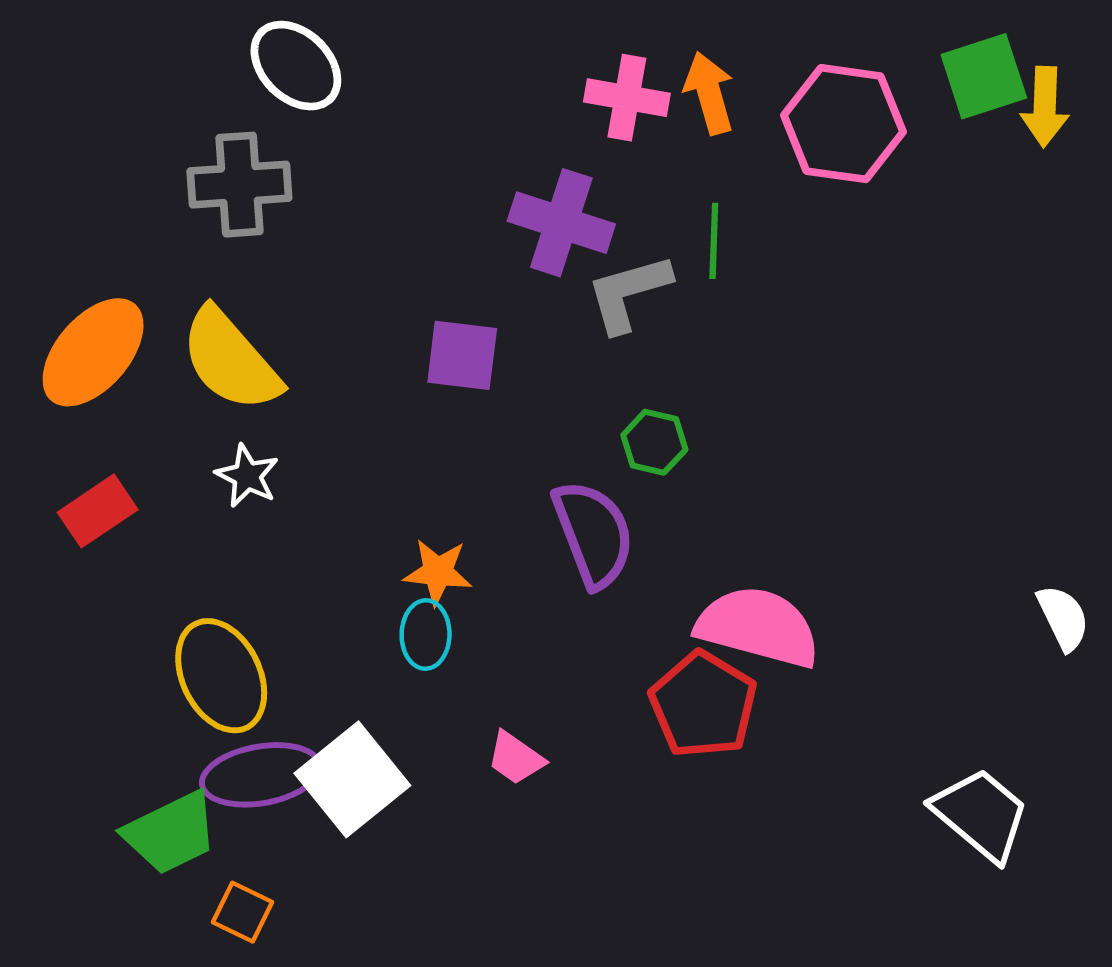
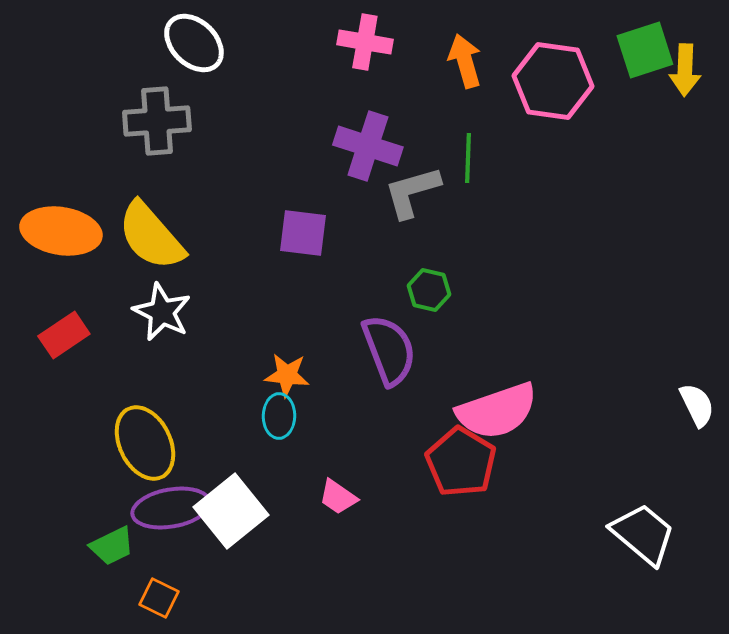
pink cross: (627, 98) -> (365, 42), moved
orange ellipse: (93, 352) -> (61, 231), turned 58
white star: (247, 476) -> (162, 312), size x1.4
pink semicircle: (758, 627) -> (497, 411), turned 146
green trapezoid: (171, 833) -> (112, 546), size x0.7

